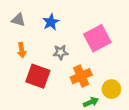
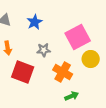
orange cross: (81, 76) -> (63, 72), turned -36
yellow circle: (111, 89) -> (91, 59), moved

